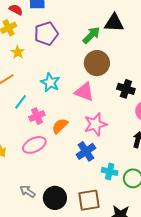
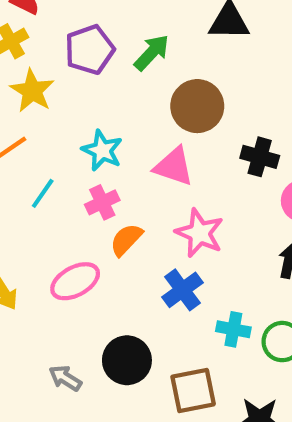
green arrow: (91, 35) -> (152, 53), moved
yellow star: (18, 52) -> (32, 91), size x1.5
pink cross: (37, 116) -> (102, 202), moved
pink star: (95, 124) -> (200, 233), turned -30
black circle: (55, 198) -> (127, 360), moved

